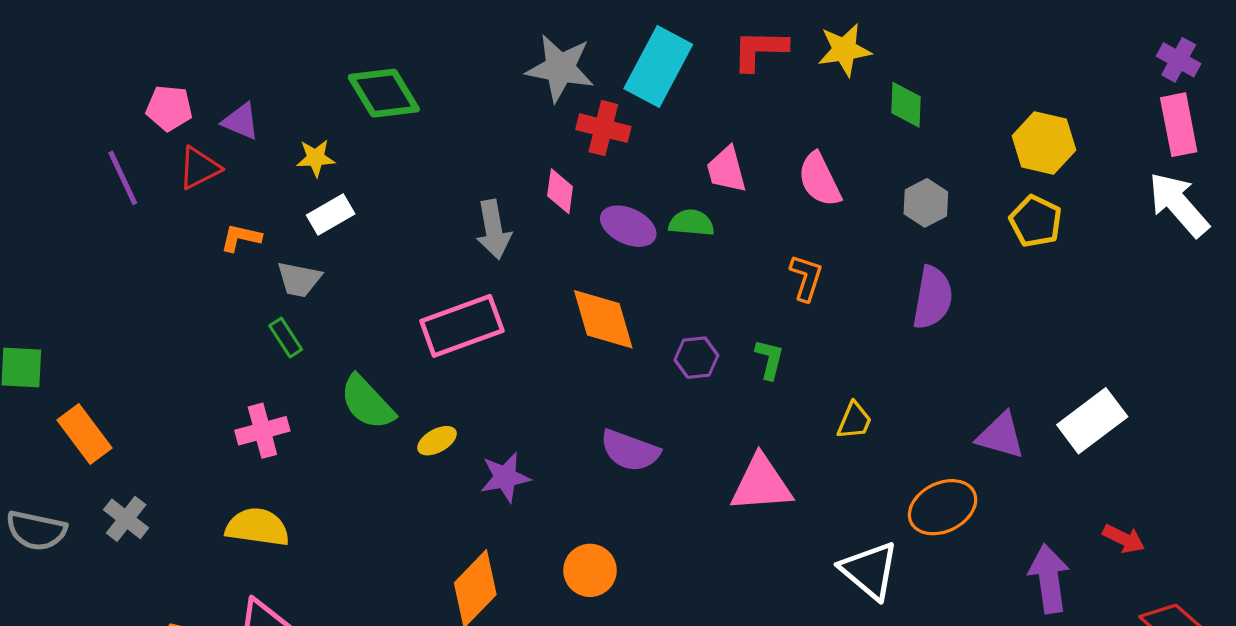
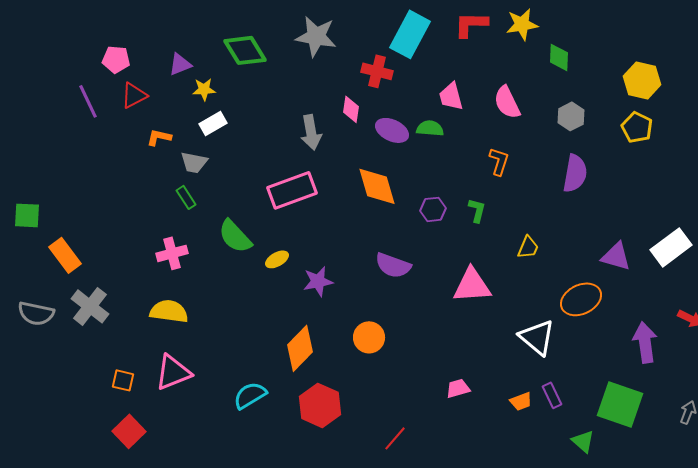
gray star: (560, 68) -> (316, 36), moved
purple triangle: (241, 121) -> (180, 64), moved, turned -45
gray cross: (126, 519) -> (90, 306), size x1.4

